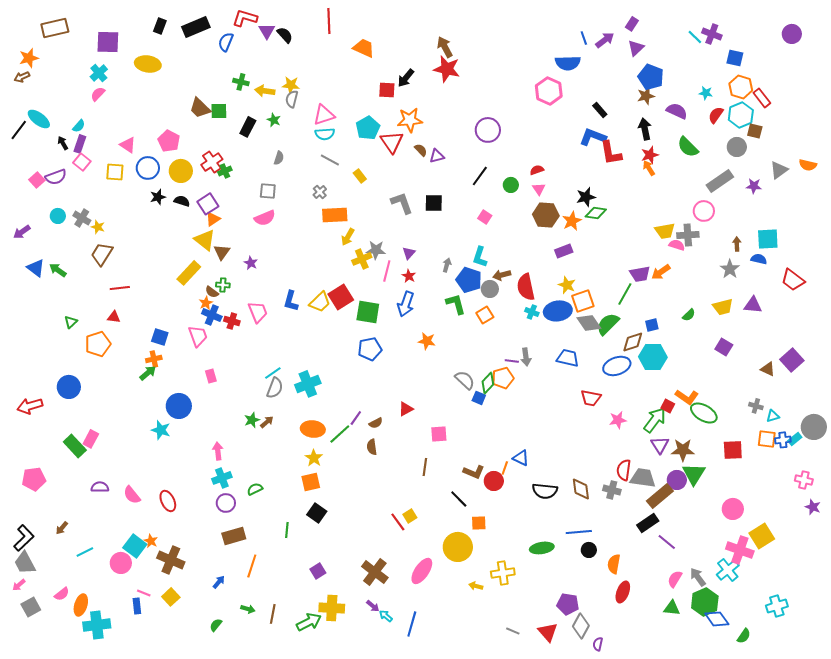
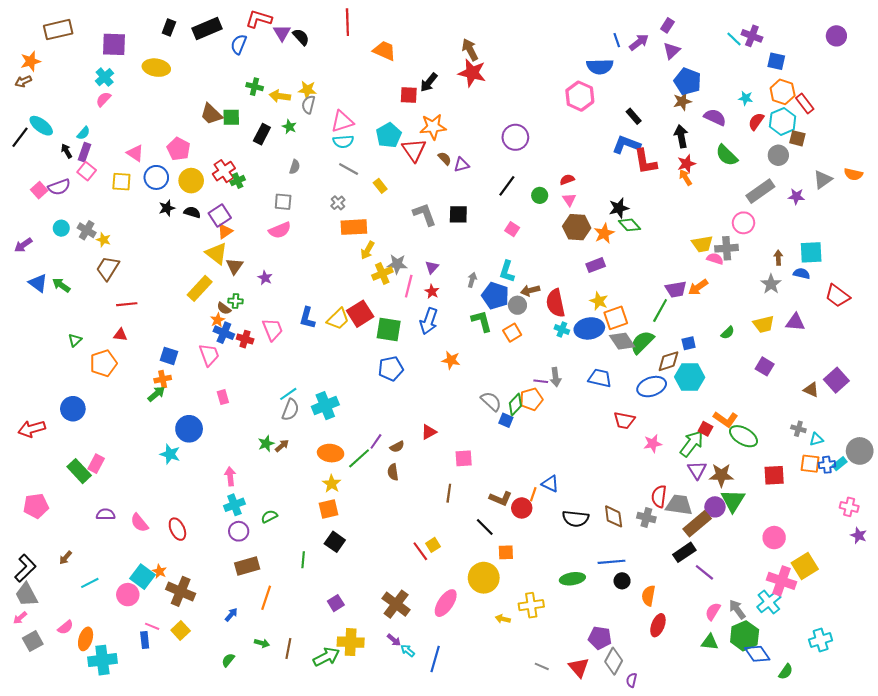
green diamond: (596, 213) -> (629, 225), turned 40

